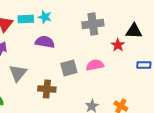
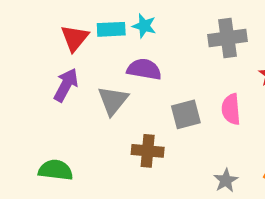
pink semicircle: (95, 65) -> (231, 109), turned -84
gray triangle: (18, 73) -> (113, 101), moved

